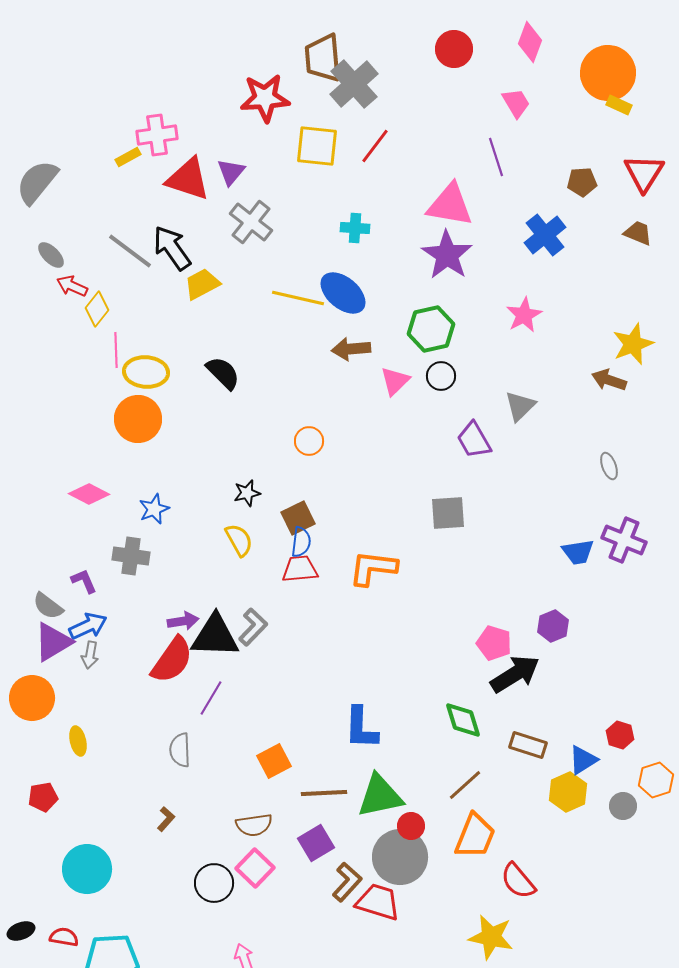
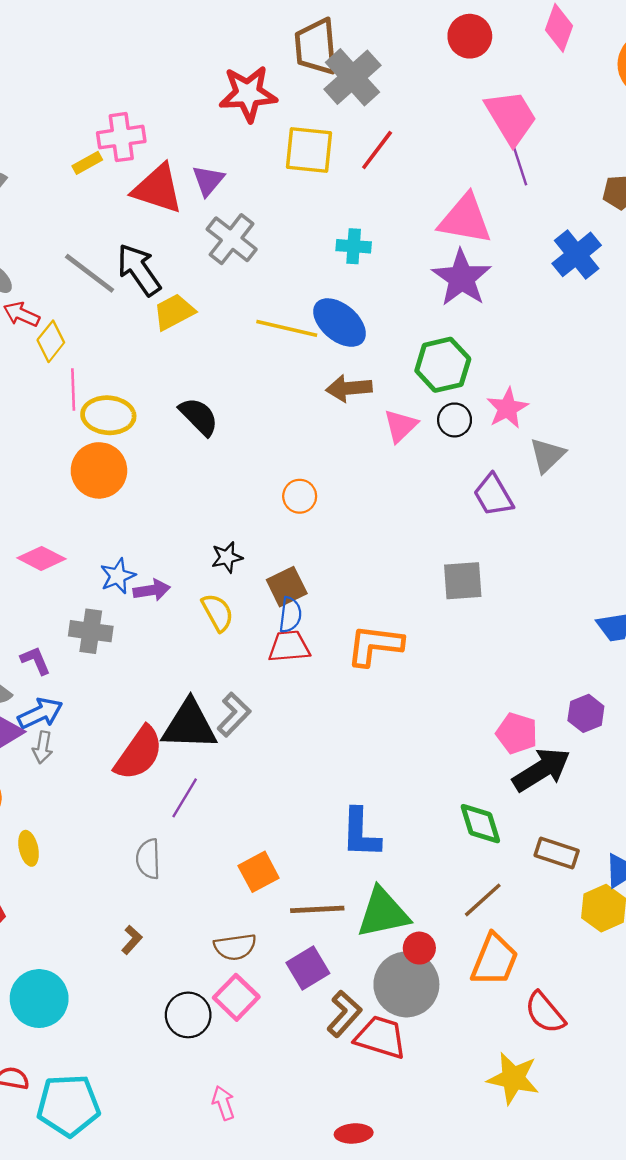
pink trapezoid: (516, 103) -> (511, 117), moved, size x1.6
pink star: (524, 315) -> (507, 408), moved
purple arrow: (183, 621) -> (152, 590), moved

